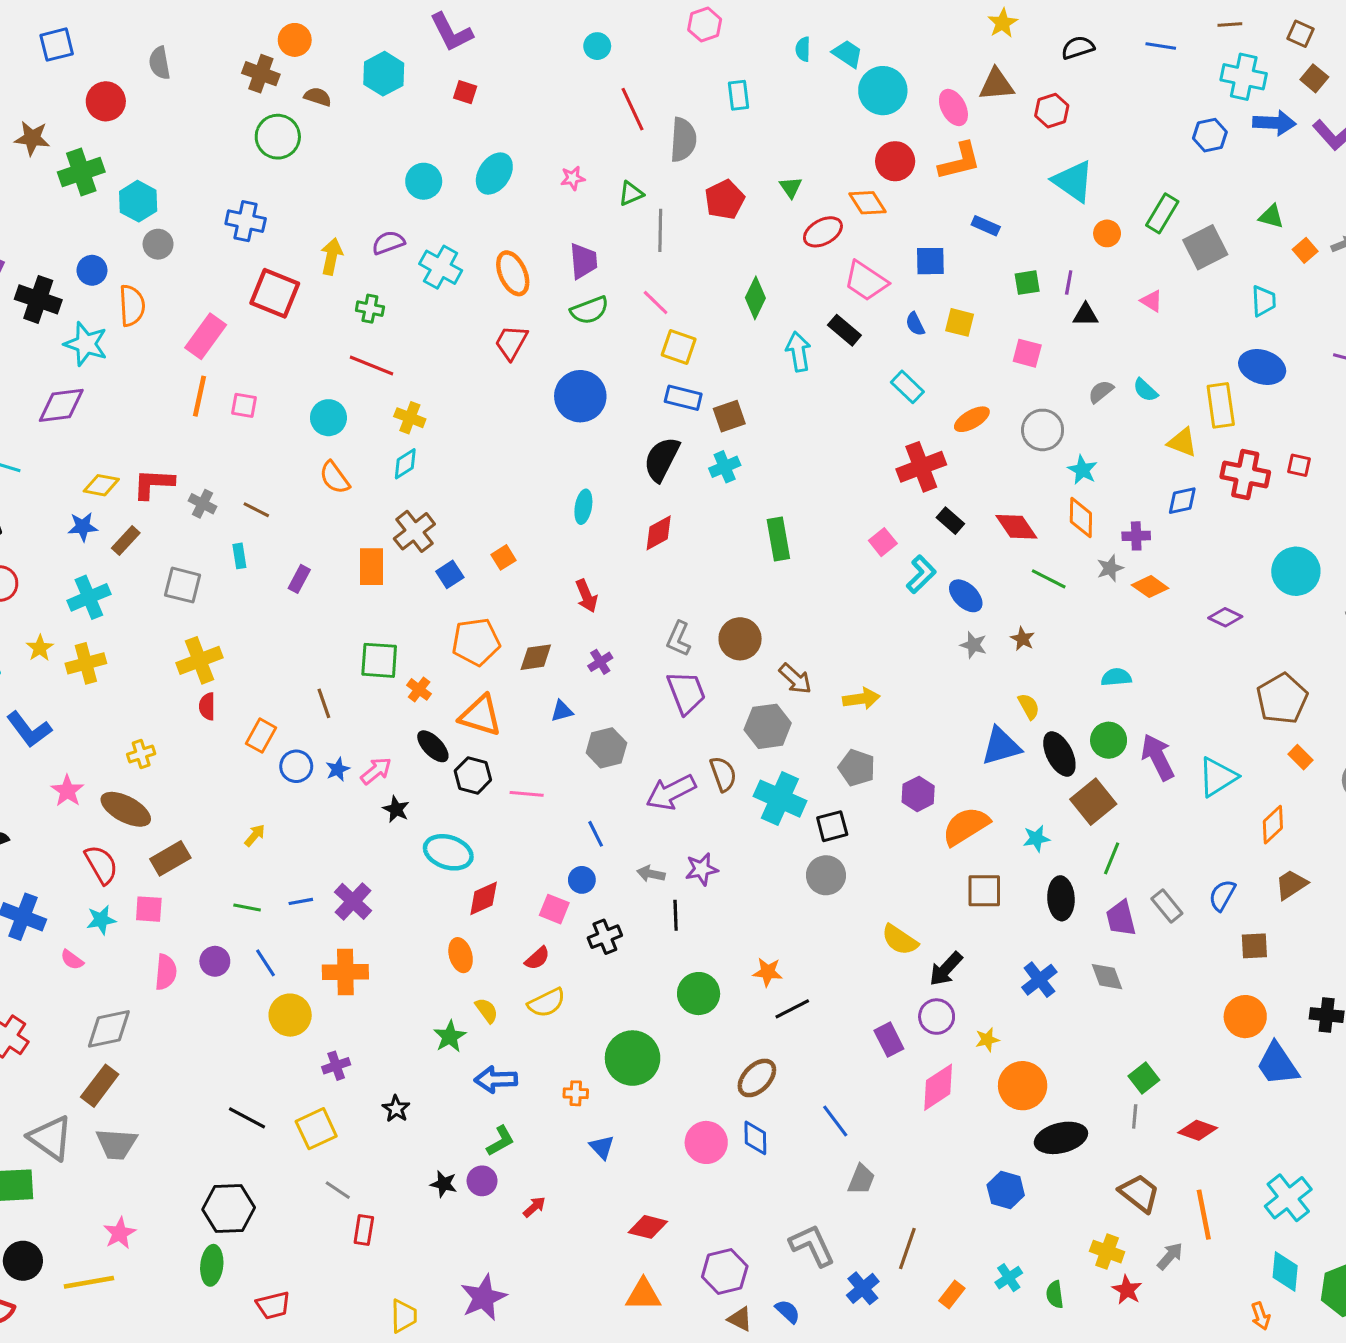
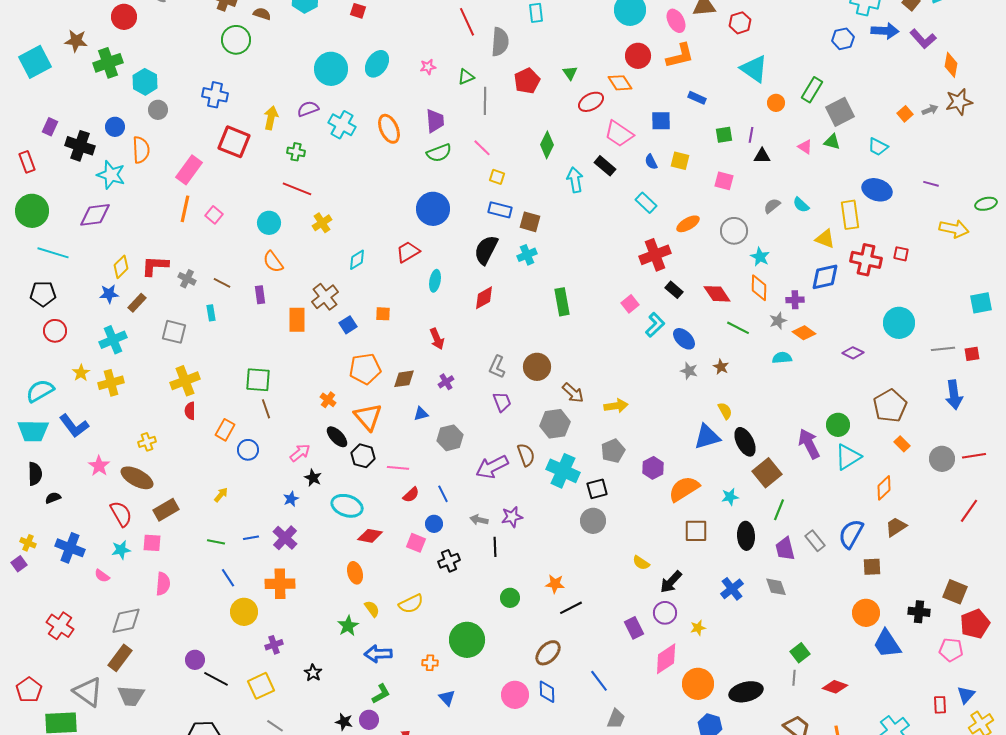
cyan circle: (424, 181) -> (331, 69), size x1.4
green triangle: (1271, 217) -> (832, 142), moved
cyan trapezoid: (1264, 301) -> (878, 147), turned 120
red trapezoid: (511, 342) -> (408, 252), moved, turned 30
yellow square: (679, 347) -> (497, 177), size x0.7
pink square: (244, 405) -> (214, 215), turned 30
brown square: (729, 416) -> (530, 222), turned 35
yellow cross: (410, 418) -> (322, 223), turned 36
cyan diamond: (405, 464) -> (357, 260), moved
yellow diamond: (101, 485) -> (121, 267), turned -55
blue diamond: (1182, 501) -> (825, 277), size x1.4
orange square: (504, 557) -> (383, 314), turned 35
purple rectangle: (299, 579) -> (260, 295), moved, turned -36
green square: (379, 660) -> (258, 380), moved
cyan semicircle: (1116, 677) -> (782, 358), moved
purple trapezoid: (686, 693) -> (502, 402), size x0.7
orange triangle: (480, 716) -> (368, 417), turned 32
green circle: (1109, 740) -> (838, 425), moved
gray pentagon: (857, 768) -> (613, 451), turned 30
blue star: (338, 769) -> (291, 499), moved
blue semicircle: (1222, 895) -> (851, 534), size x1.4
red diamond: (484, 898) -> (370, 536), turned 35
yellow semicircle: (900, 940) -> (641, 563), size x0.7
red semicircle: (537, 958) -> (411, 495), moved
purple circle: (215, 961) -> (195, 660), moved
green circle: (699, 994) -> (510, 598), size x0.7
orange circle: (1023, 1086) -> (698, 684), moved

